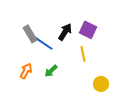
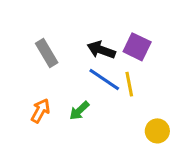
black arrow: (65, 32) -> (101, 50), turned -102
blue line: (43, 43) -> (104, 80), moved

